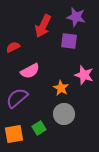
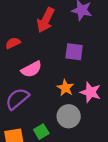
purple square: (69, 41) -> (74, 52), moved
pink star: (84, 75) -> (90, 92), moved

